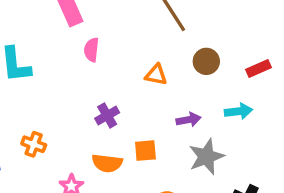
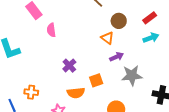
orange triangle: (156, 75) -> (107, 38), moved, turned 40
cyan arrow: (238, 111) -> (151, 38), moved
gray star: (206, 157) -> (132, 75), turned 30

